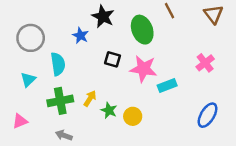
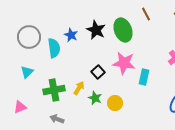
black star: (103, 17) -> (96, 30), moved
black square: (113, 59) -> (98, 72), moved, turned 32
cyan semicircle: (58, 64) -> (54, 48), moved
cyan rectangle: (167, 85) -> (144, 77), turned -56

